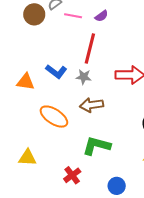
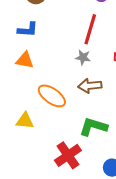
blue L-shape: (56, 71) -> (28, 30), moved, turned -35
yellow triangle: (28, 158) -> (25, 121), moved
red cross: (72, 175) -> (68, 155), size x1.5

